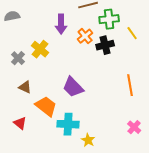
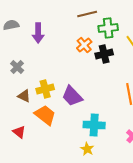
purple arrow: (61, 24) -> (38, 33), moved
yellow cross: (40, 49) -> (45, 89), moved, turned 36
cyan cross: (68, 124) -> (94, 125), moved

